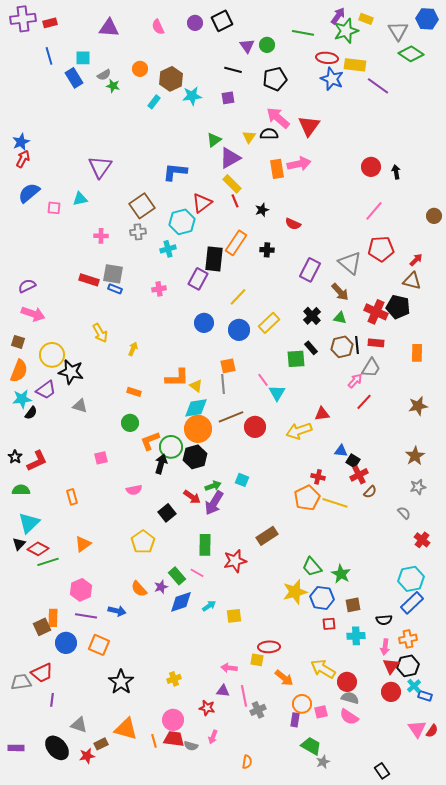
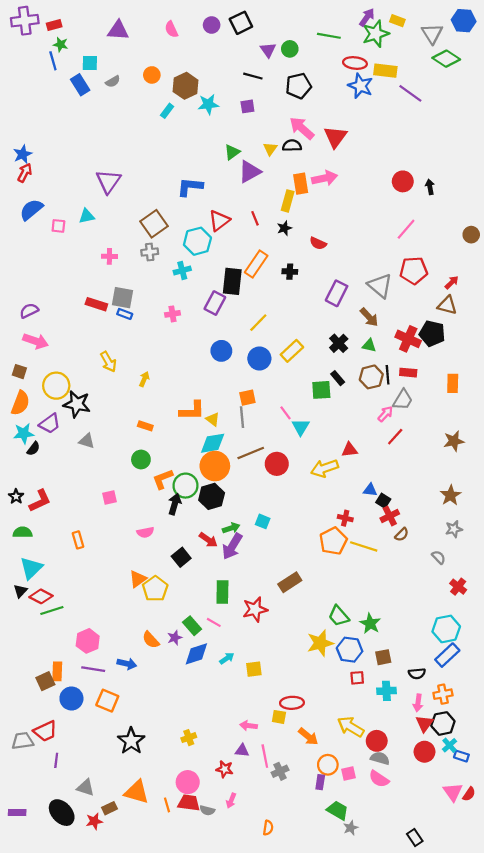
green star: (113, 86) -> (61, 45), moved
yellow rectangle: (232, 184) -> (288, 201), moved, turned 60
orange triangle: (83, 544) -> (138, 579), moved

